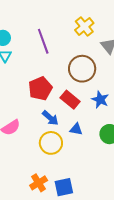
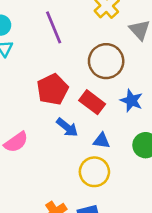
yellow circle: (51, 143) -> (94, 172), moved

